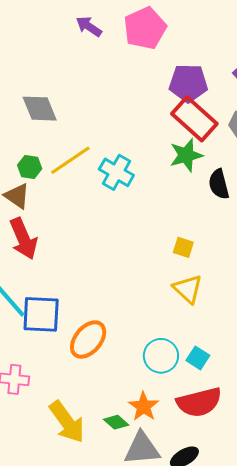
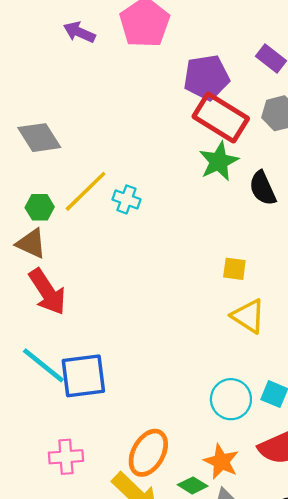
cyan cross: (116, 172) -> (126, 199), moved, size x0.7
orange ellipse: (88, 340) -> (148, 453), moved

